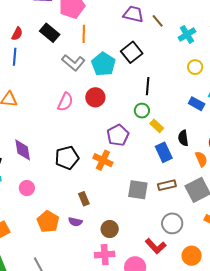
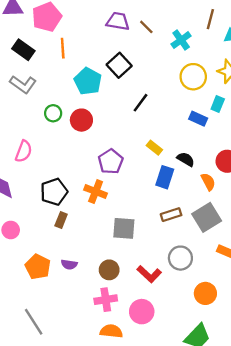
gray L-shape: (73, 63) -> (23, 84), moved
yellow circle: (195, 67) -> (193, 77), size x1.5
black line: (148, 86) -> (140, 103), turned 36
pink semicircle: (65, 102) -> (24, 151), moved
green circle: (142, 111) -> (53, 113), moved
black semicircle: (183, 138) -> (186, 159), turned 133
blue rectangle: (164, 152) -> (165, 177), turned 48
gray square: (138, 190) -> (124, 228), moved
brown rectangle: (84, 199) -> (61, 220), moved, turned 48
red L-shape: (156, 246) -> (149, 274), moved

